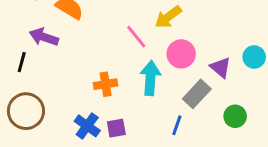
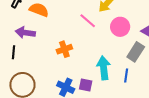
cyan arrow: (150, 78) -> (104, 68), moved
orange cross: (106, 84) -> (64, 49), moved
purple square: (116, 128) -> (86, 85), turned 32

